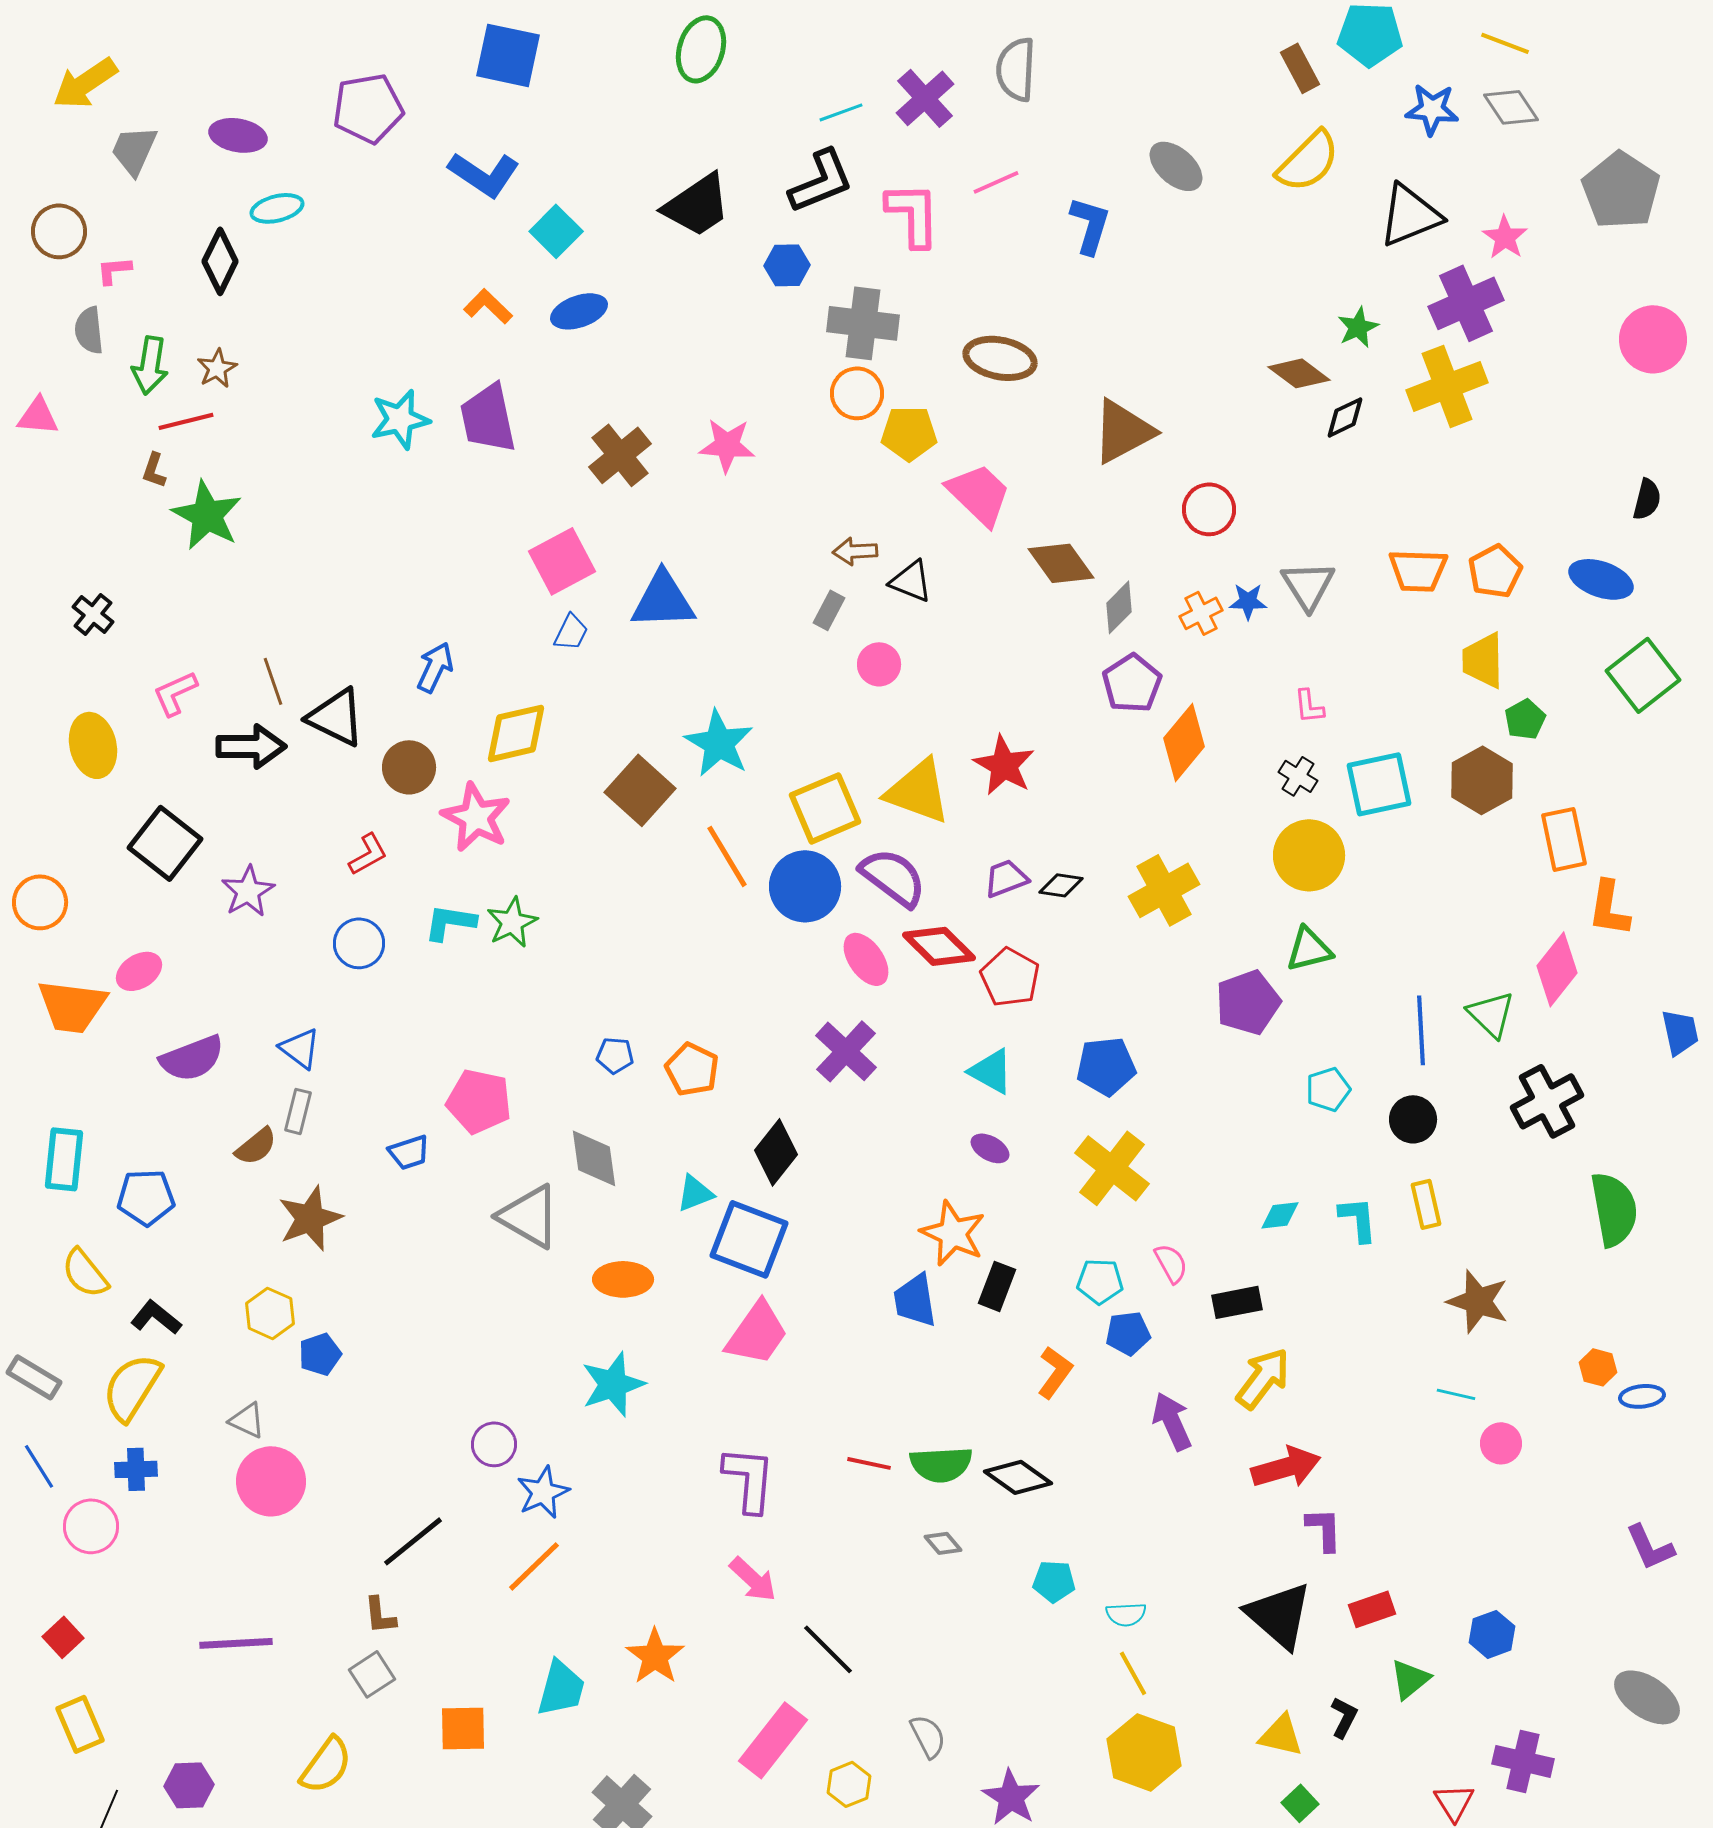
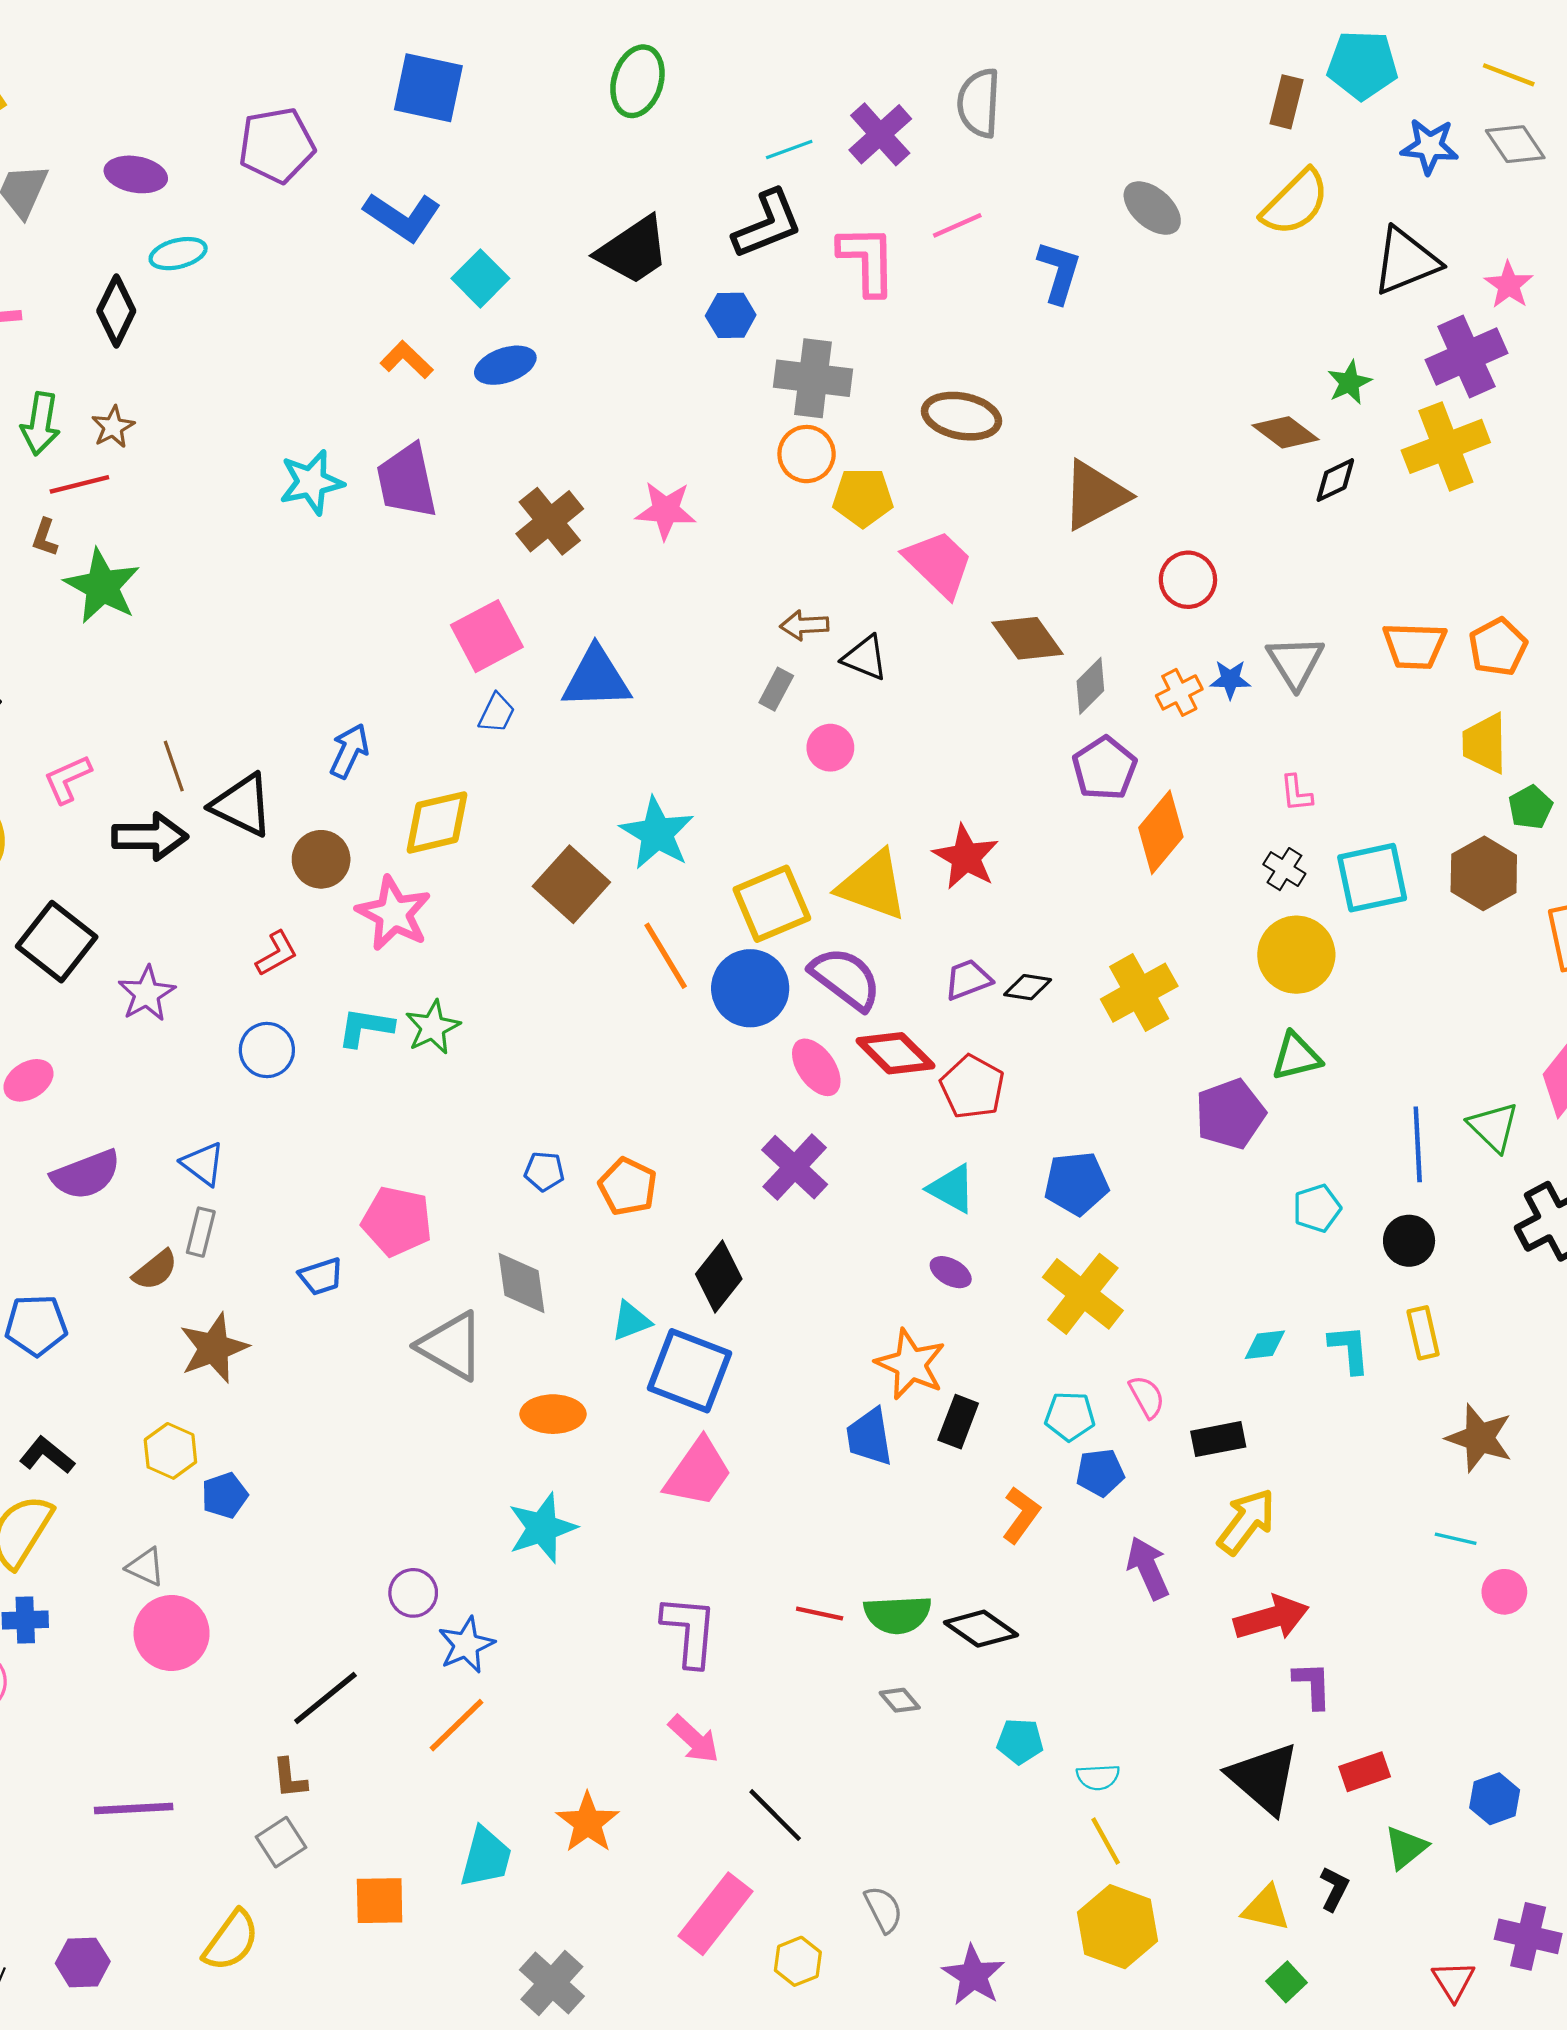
brown rectangle: (1300, 68) -> (1287, 102), turned 42

